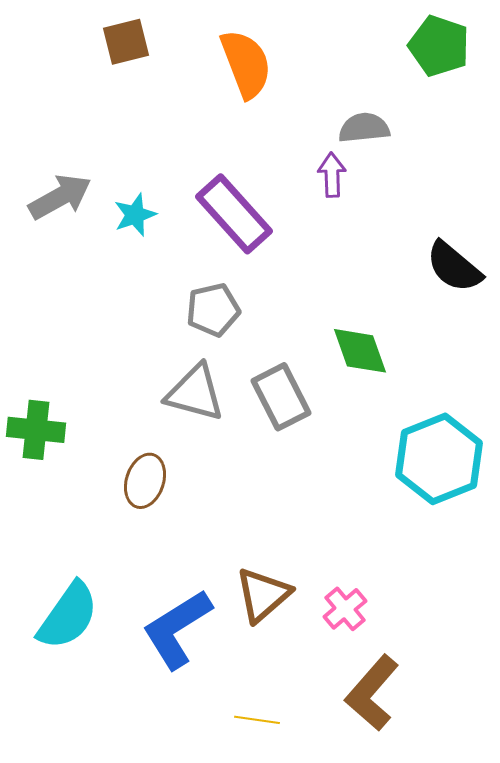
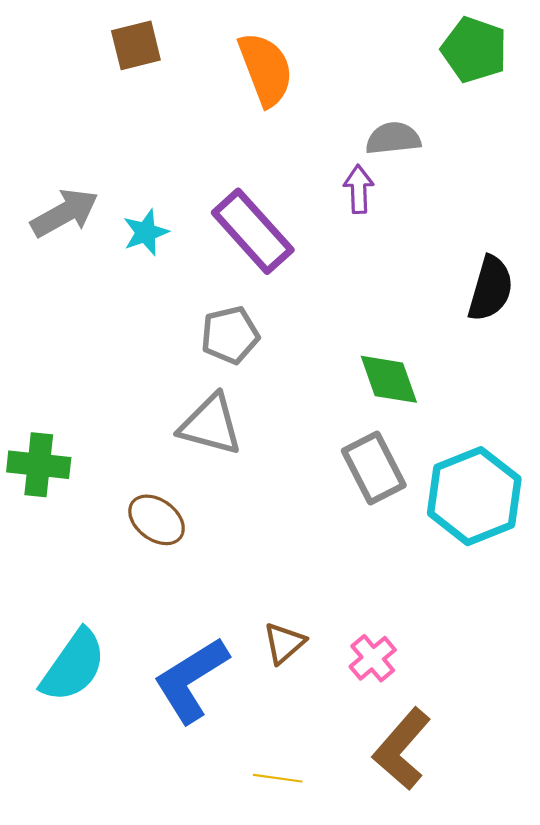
black semicircle: (454, 267) -> (490, 289), turned -114
gray rectangle: (281, 397) -> (374, 468), moved
brown ellipse: (145, 481) -> (157, 520), turned -72
brown triangle: (263, 595) -> (284, 643), size x0.7

